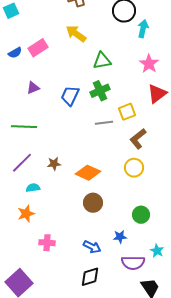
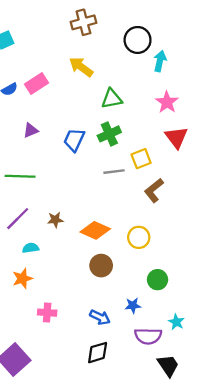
red triangle: (157, 94) -> (176, 137), turned -30
yellow circle: (134, 168) -> (139, 237), moved

